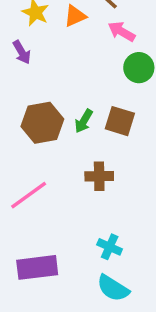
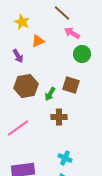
orange triangle: (75, 16) -> (38, 41), moved
purple arrow: (22, 52) -> (18, 56), moved
green arrow: (84, 121) -> (50, 94), moved

